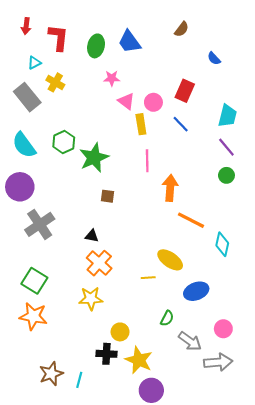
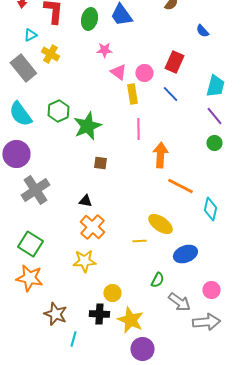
brown star: (51, 374) -> (55, 314), moved, turned -30

